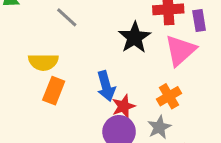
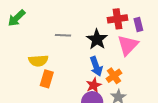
gray line: (67, 17) -> (63, 35), moved, turned -35
blue arrow: (106, 86) -> (96, 66), moved
orange cross: (169, 96) -> (114, 76), moved

